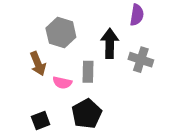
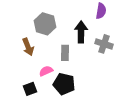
pink semicircle: (62, 83) -> (46, 71), moved, turned 144
black pentagon: (87, 114) -> (64, 84), turned -30

